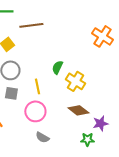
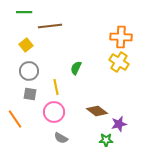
orange cross: (102, 36) -> (121, 37), turned -30
yellow cross: (75, 81) -> (119, 62), moved

